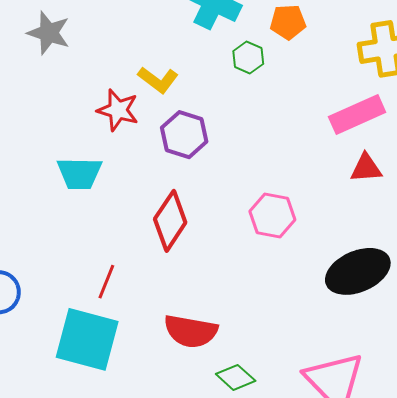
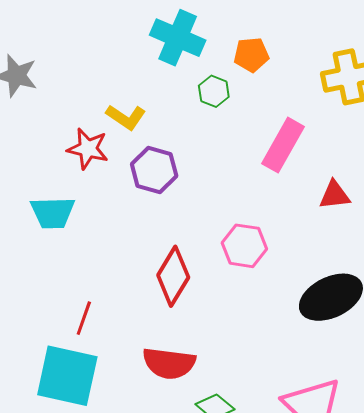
pink rectangle: (357, 115) -> (283, 145), moved, turned -34
red diamond: (170, 221) -> (173, 276), moved

